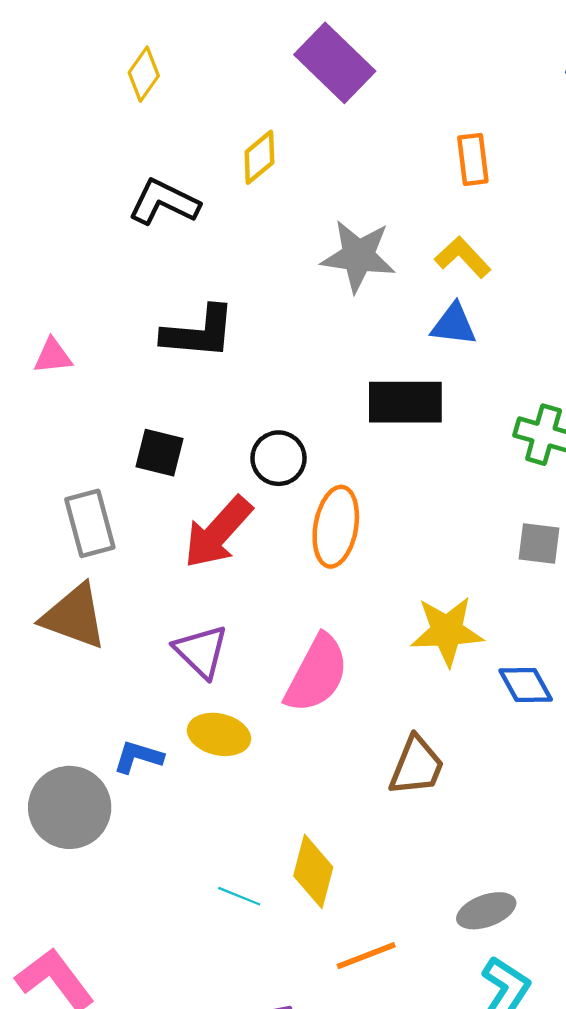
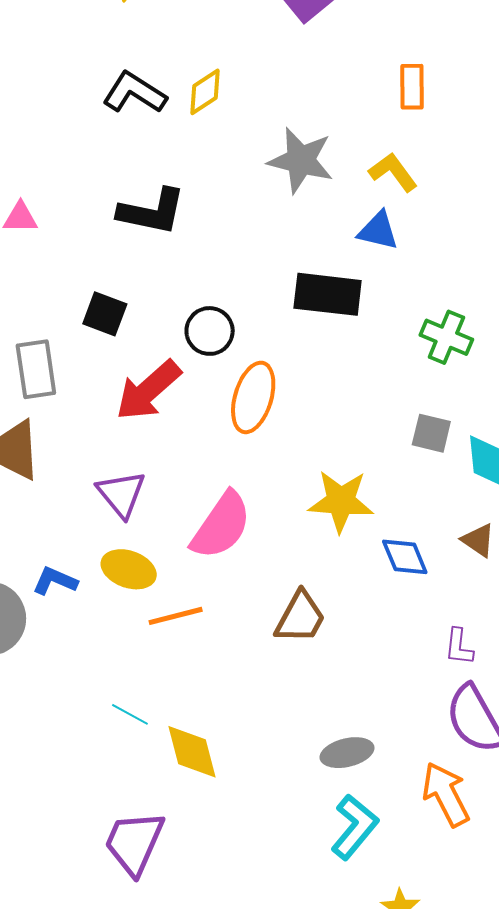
yellow diamond: (259, 157) -> (205, 92), moved
yellow diamond: (313, 871) -> (192, 752), moved, turned -36
orange line: (366, 956) -> (176, 616), moved

